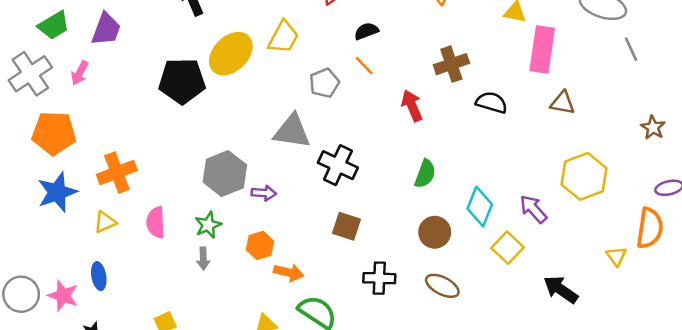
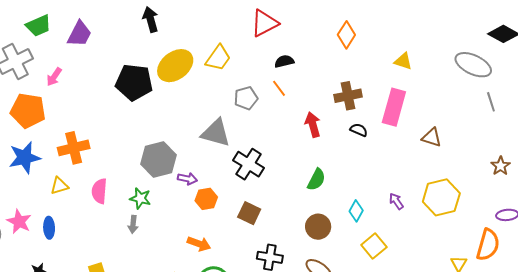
pink rectangle: (542, 49) -> (394, 107), moved
pink arrow: (80, 73) -> (54, 77), moved
black semicircle: (491, 102) -> (359, 130), moved, size x0.7
cyan diamond: (480, 207) -> (356, 211), size x0.7
purple arrow: (533, 209) -> (396, 201), moved, size x0.7
green star: (208, 225) -> (140, 198), turned 30
orange hexagon: (260, 245) -> (206, 199), moved
pink star: (63, 296) -> (19, 222), moved

